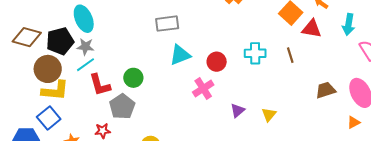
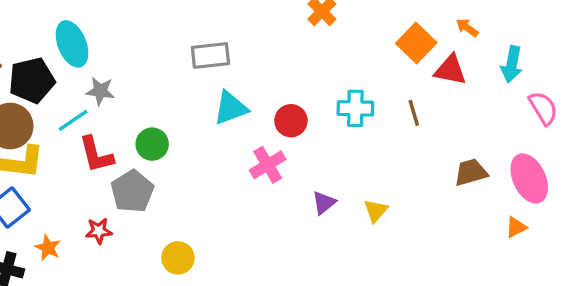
gray star: (85, 47) -> (100, 91), moved

